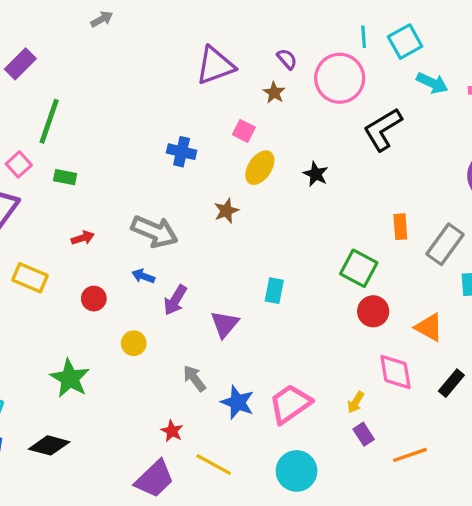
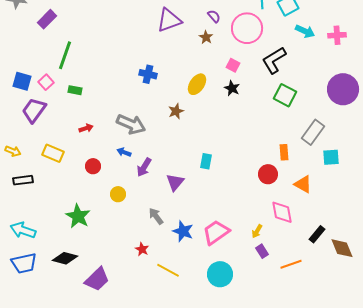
pink square: (244, 131) -> (233, 65), moved
orange rectangle: (400, 227) -> (284, 152), moved
green square: (359, 268) -> (285, 95), moved
black rectangle: (451, 383) -> (317, 234), moved
purple trapezoid: (154, 479) -> (97, 279), moved

